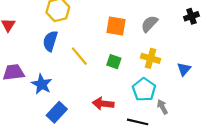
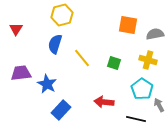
gray semicircle: (149, 24) -> (155, 34), moved, turned 36
orange square: (116, 26) -> (128, 25), moved

